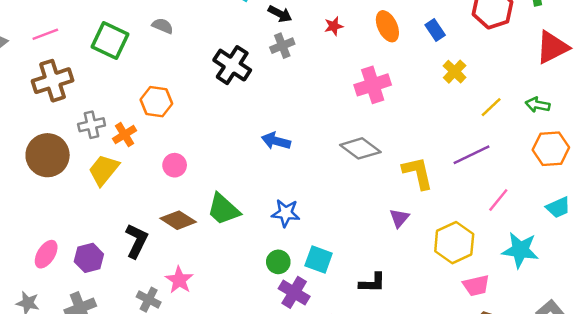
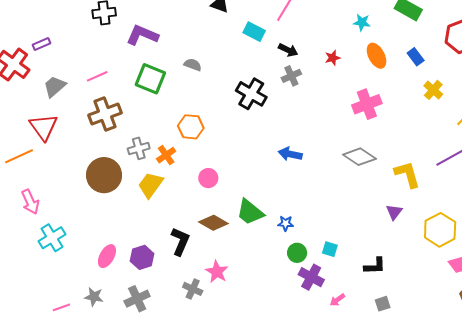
blue star: (286, 213) -> (286, 223), moved, size x0.7
cyan square: (319, 260) -> (330, 249), size x0.7

